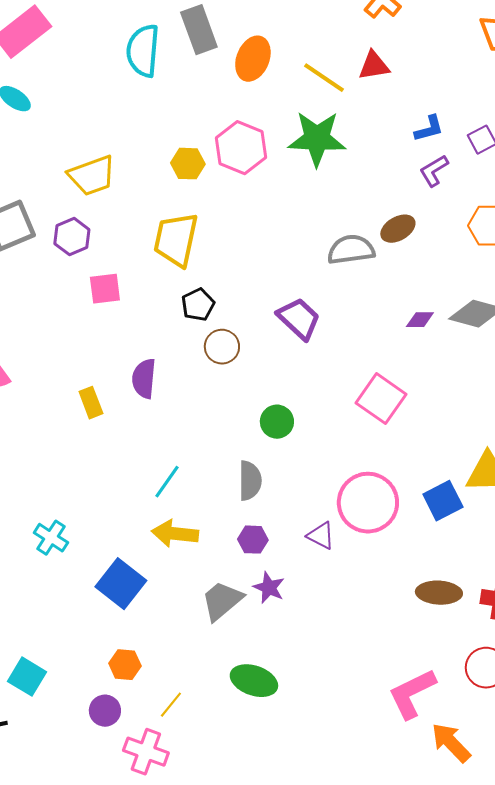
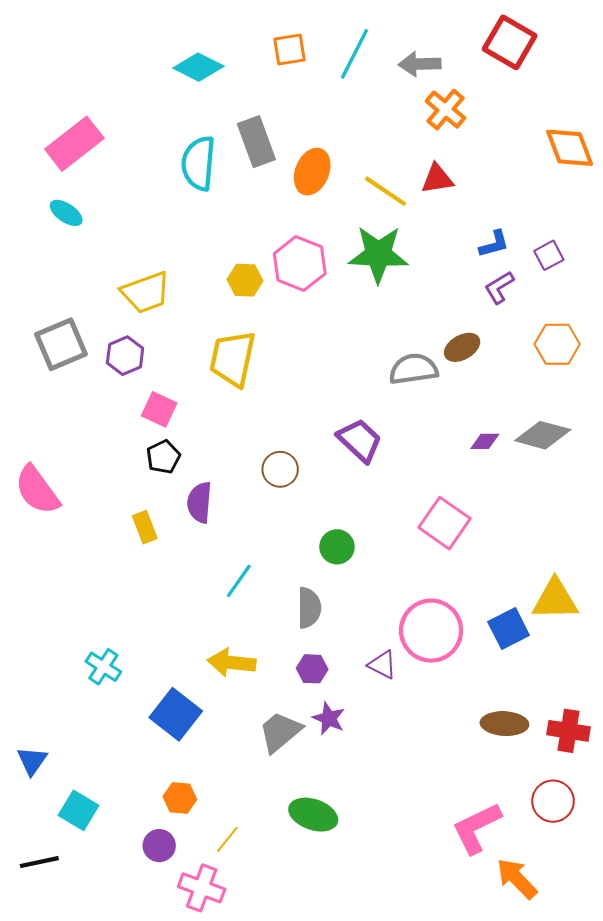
pink square: (105, 289) -> (159, 409), turned 32
black pentagon: (198, 305) -> (163, 457), moved
cyan line: (167, 482) -> (239, 581), moved

